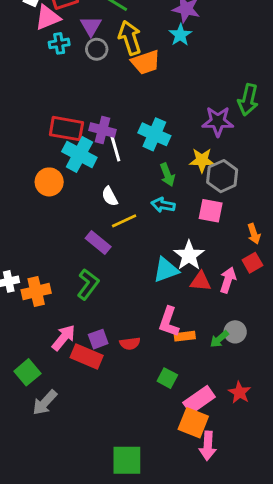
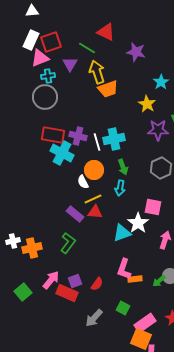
cyan star: (180, 35) -> (161, 82), moved
gray circle: (97, 49) -> (45, 97), moved, size x1.6
cyan cross: (154, 134) -> (114, 139), turned -35
white line: (115, 149) -> (97, 142), moved
yellow star: (202, 160) -> (147, 104), moved, turned 30
orange circle: (49, 182) -> (94, 170), moved
cyan arrow: (163, 205) -> (120, 188), turned -91
pink square: (211, 211) -> (153, 207), moved
red triangle: (201, 281) -> (95, 212), moved
red semicircle: (130, 343) -> (97, 284), turned -48
green square: (27, 372) -> (23, 292), moved
gray arrow: (45, 403) -> (94, 318), moved

